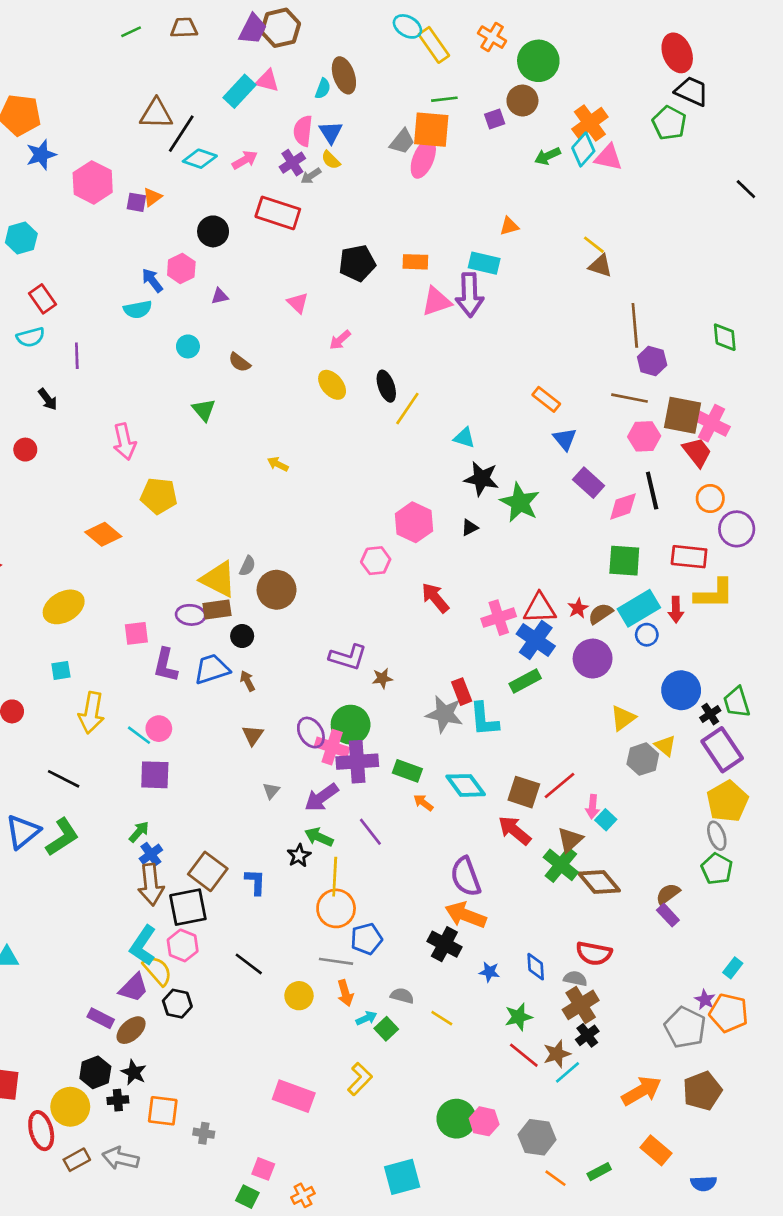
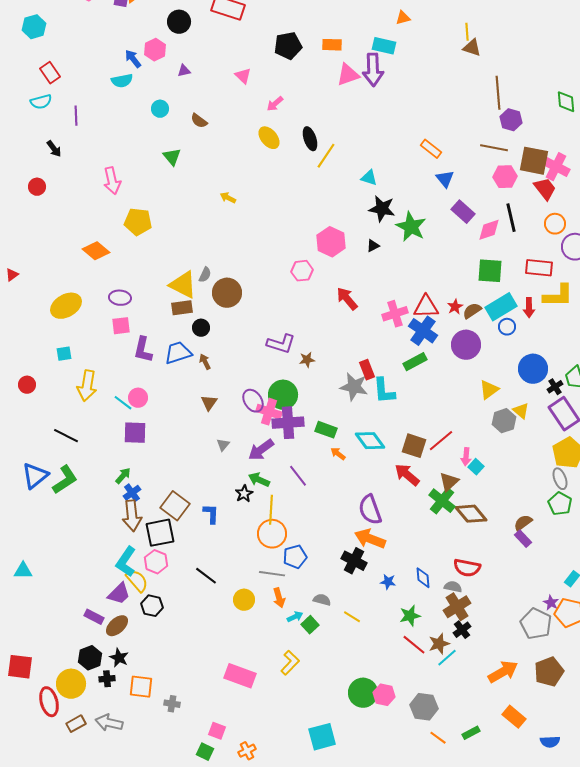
yellow line: (594, 245) -> (467, 32), turned 48
purple ellipse: (191, 615) -> (120, 298), moved

